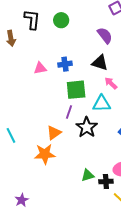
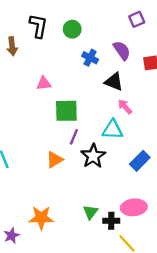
blue cross: (65, 64) -> (90, 58), moved, turned 32
green square: (76, 90) -> (66, 111), moved
orange star: (45, 154) -> (41, 218), moved
green triangle: (88, 175) -> (90, 212), turned -40

